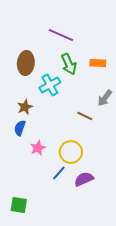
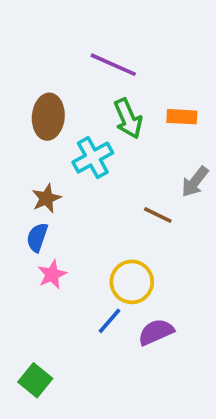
pink star: (38, 148) -> (52, 274), moved
green square: (19, 205) -> (35, 380), turned 30

